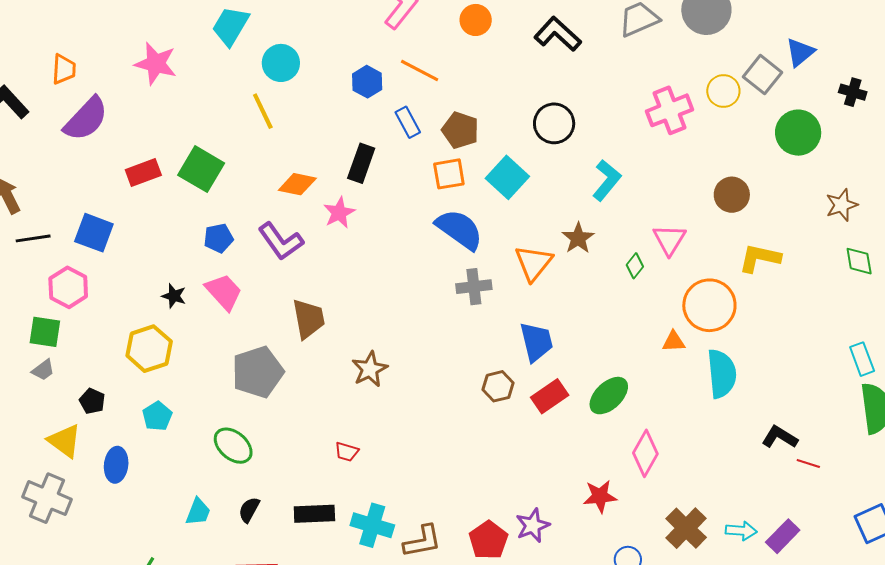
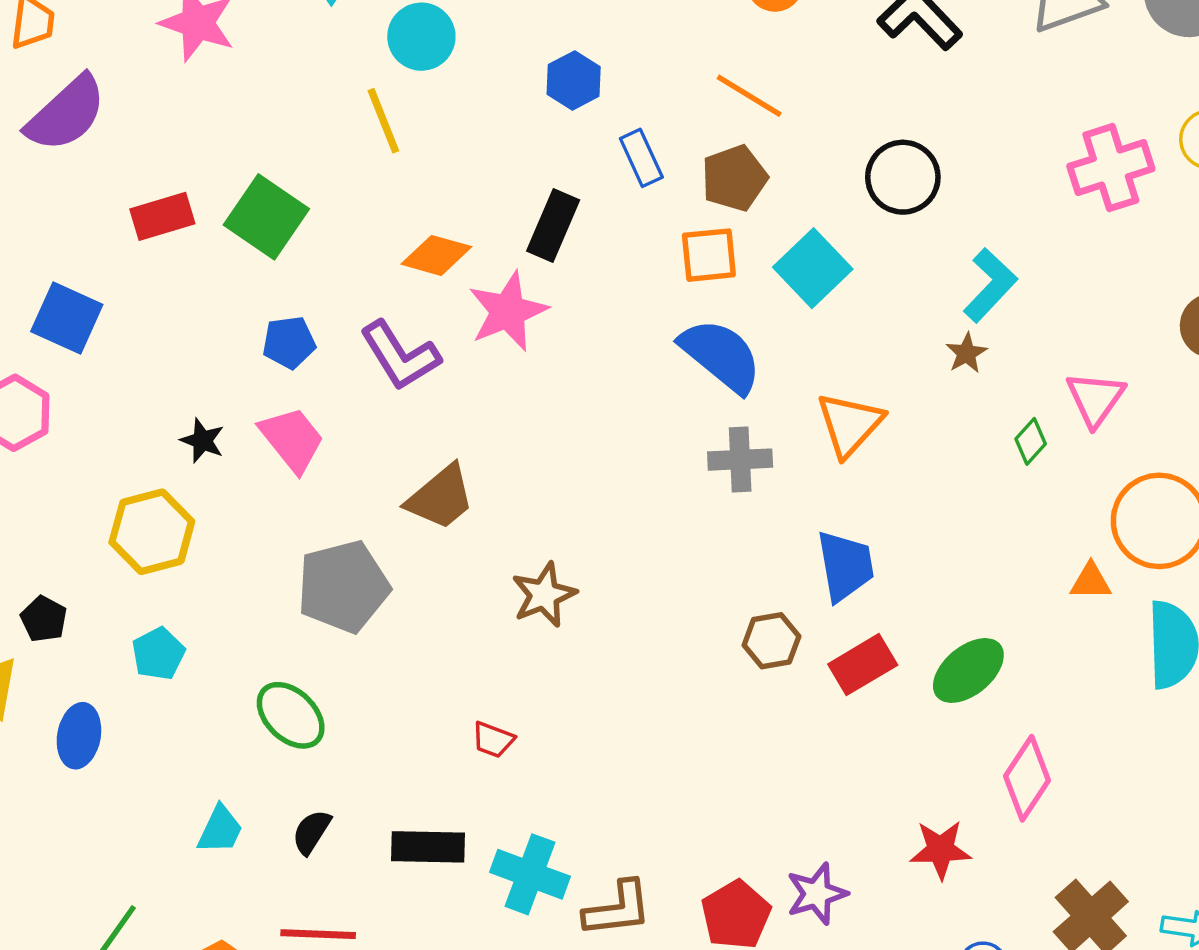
orange line: (420, 71) -> (749, 96), moved
brown pentagon: (460, 130) -> (734, 178), turned 30
pink star: (339, 213) -> (508, 311), size x1.4
brown star: (578, 238) -> (966, 353), moved, size x0.7
brown trapezoid: (309, 319) -> (441, 497), turned 57

